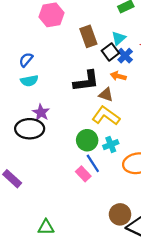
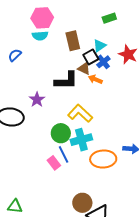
cyan semicircle: (29, 81) -> (40, 36), moved
brown triangle: (106, 95) -> (84, 69), moved
purple star: (41, 113) -> (37, 100), moved
cyan cross: (111, 145) -> (81, 140), size x1.5

